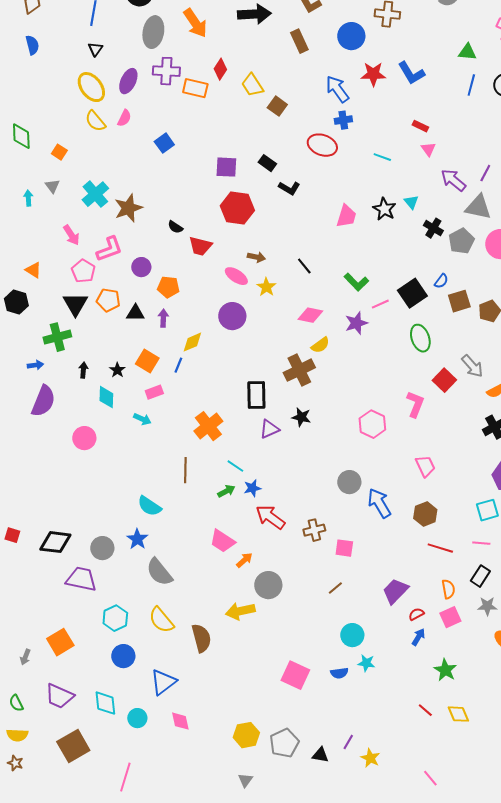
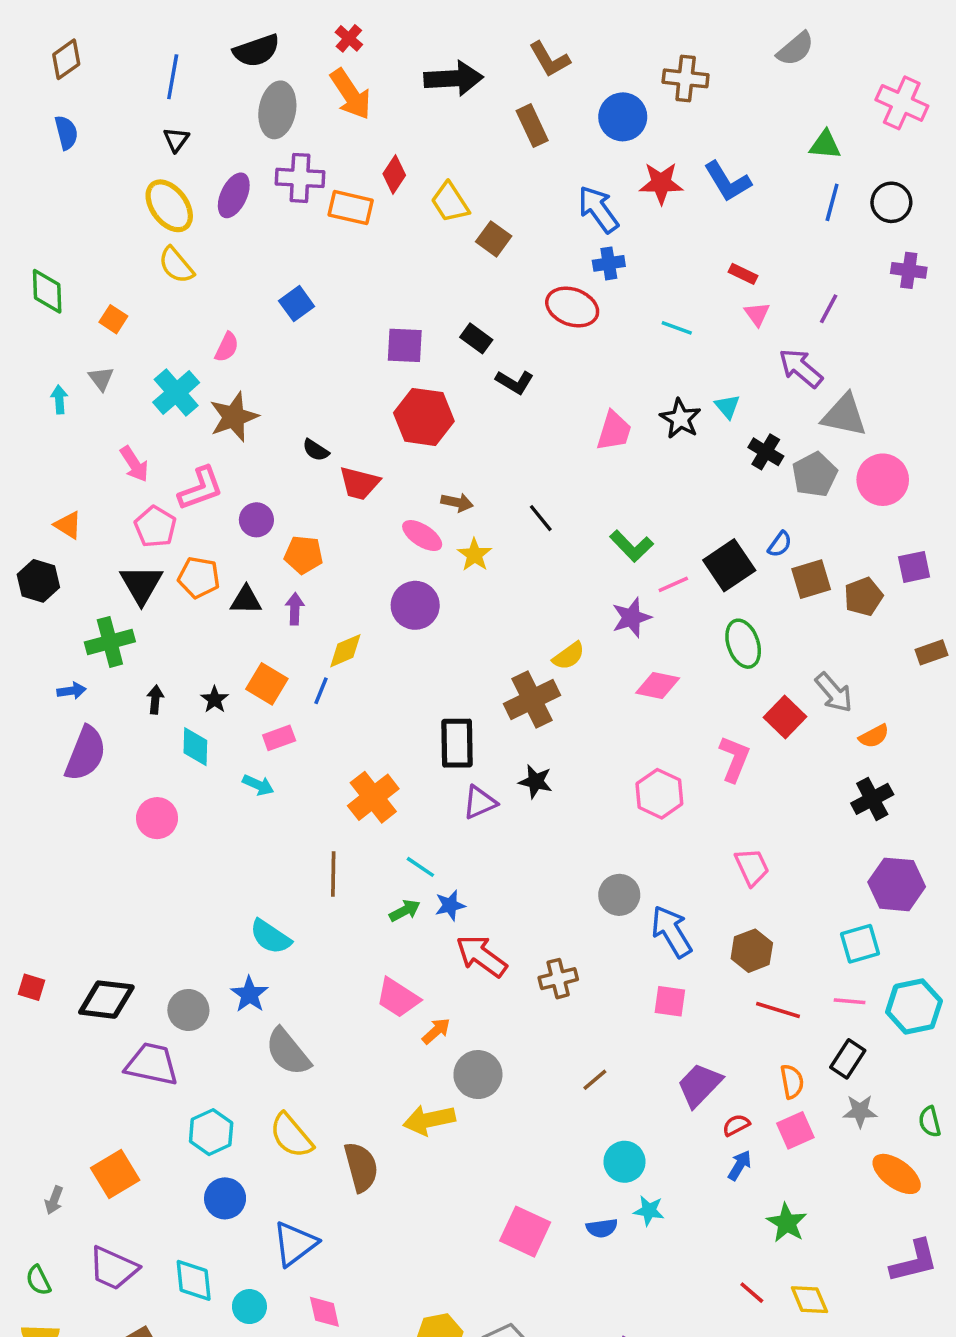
pink semicircle: (124, 118) -> (227, 347), moved
purple line: (485, 173) -> (829, 309), moved
pink diamond: (310, 315) -> (658, 686), moved
pink square: (344, 548) -> (670, 1001), moved

